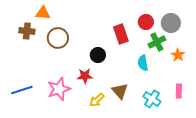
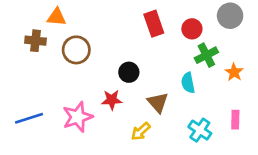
gray circle: (171, 23) -> (230, 16), moved
red rectangle: (121, 34) -> (154, 24), moved
brown triangle: (120, 91) -> (158, 102), moved
yellow arrow: (97, 100) -> (141, 131), moved

